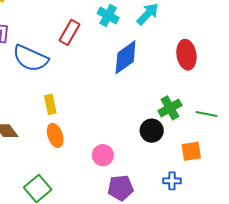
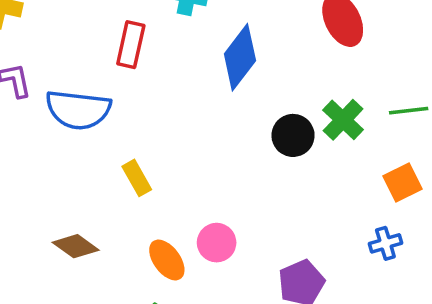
black circle: (152, 131) -> (293, 135), moved
orange ellipse: (55, 135) -> (167, 260), moved
pink circle: (103, 155) -> (217, 243), moved

